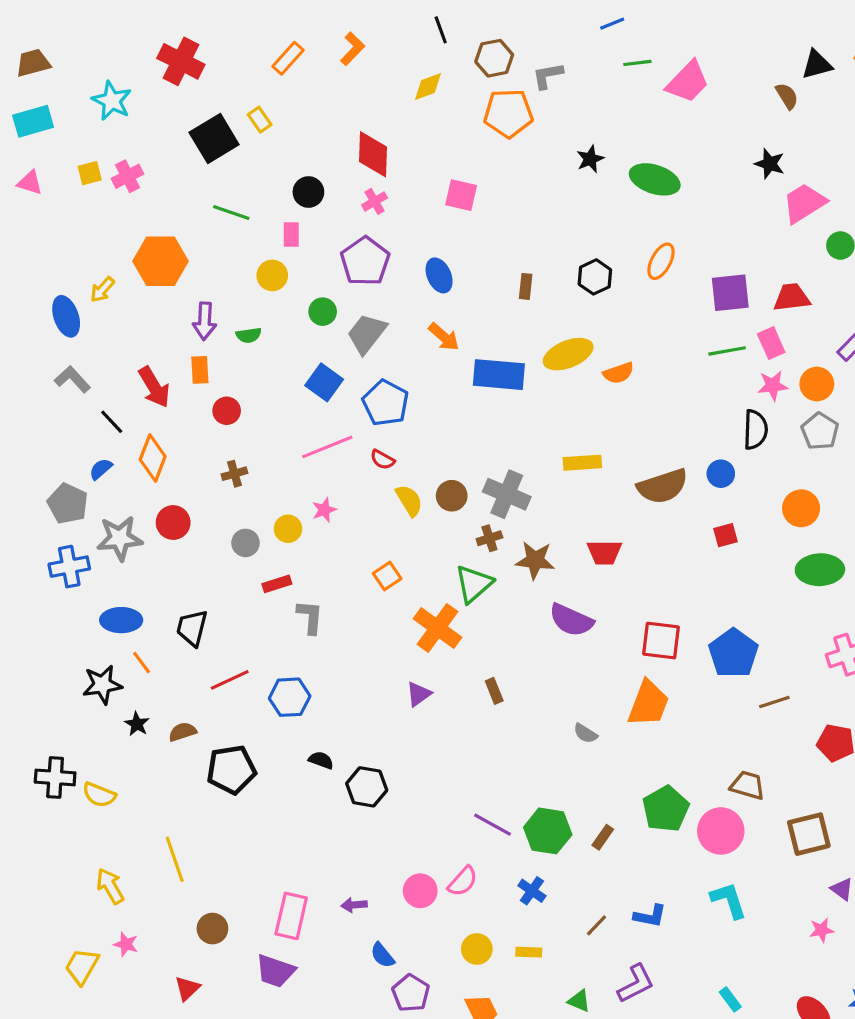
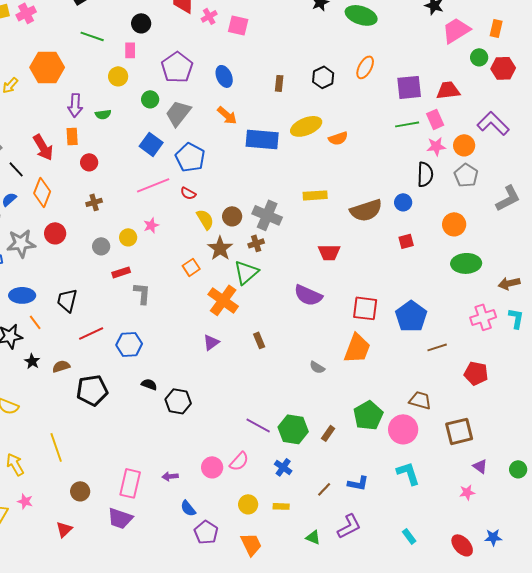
pink cross: (375, 201) -> (209, 16), moved
brown star: (535, 560) -> (220, 248), moved, turned 30

